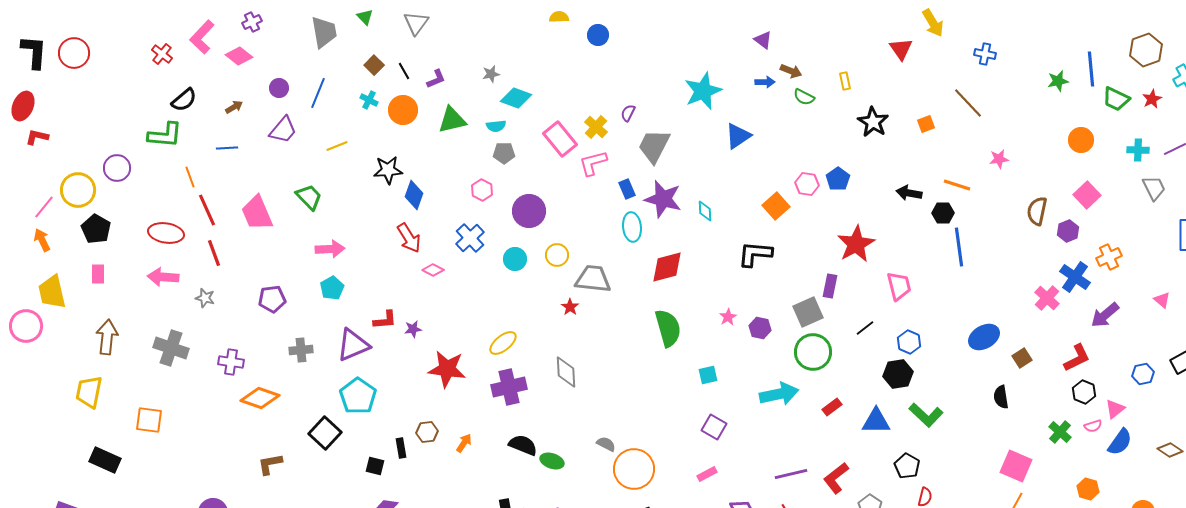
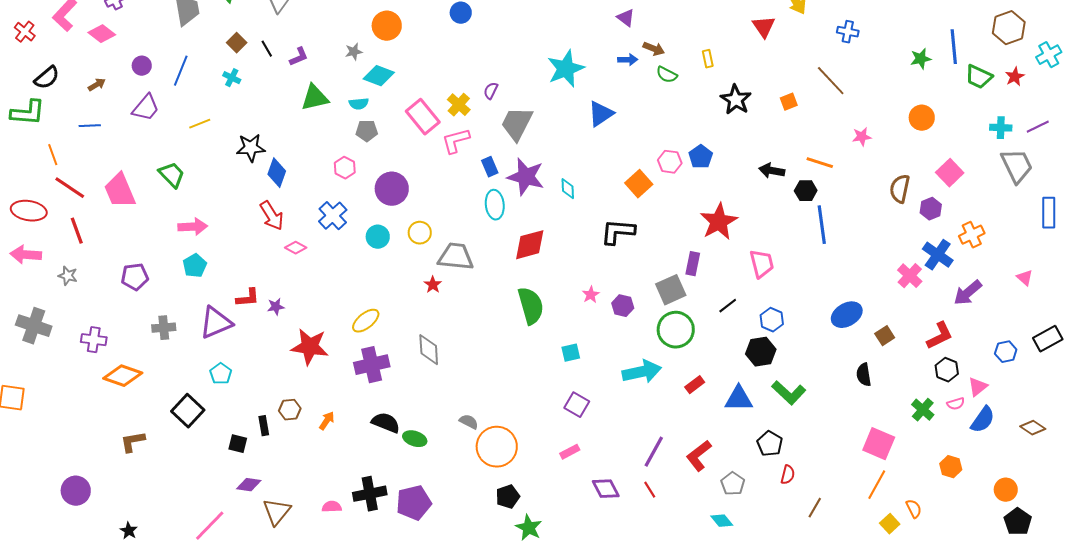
orange circle: (403, 110) -> (387, 26), moved
orange circle: (1081, 140) -> (922, 118), moved
gray trapezoid: (1154, 188) -> (1017, 166), size x1.4
red line: (207, 210) -> (70, 188), turned -32
cyan pentagon: (358, 396) -> (221, 374), size x0.6
purple line: (791, 474) -> (654, 452), turned -48

